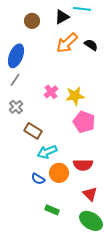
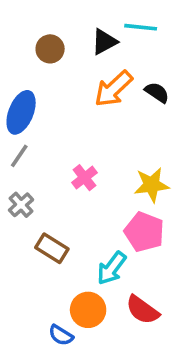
yellow star: (75, 96) -> (152, 185), moved
cyan arrow: (47, 152) -> (112, 268), moved, turned -30
red semicircle: (83, 165) -> (142, 310), turned 36
orange circle: (59, 173) -> (88, 310), moved

